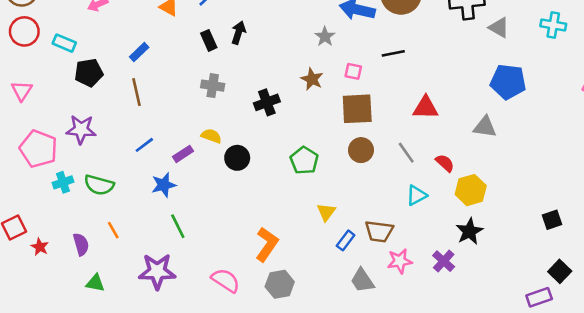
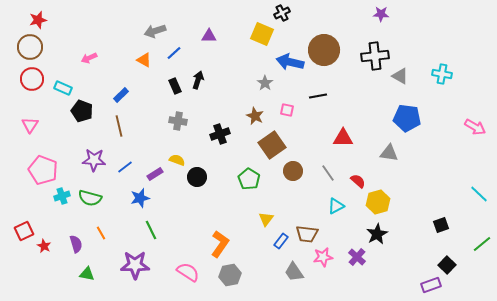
black pentagon: (89, 73) -> (82, 111), turned 30
brown square: (357, 109) -> (272, 145), moved, turned -32
purple star: (81, 129) -> (94, 160), moved

